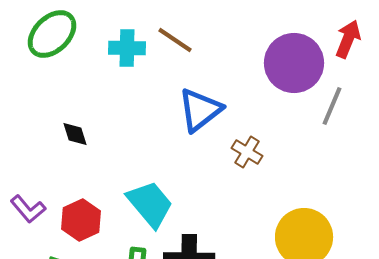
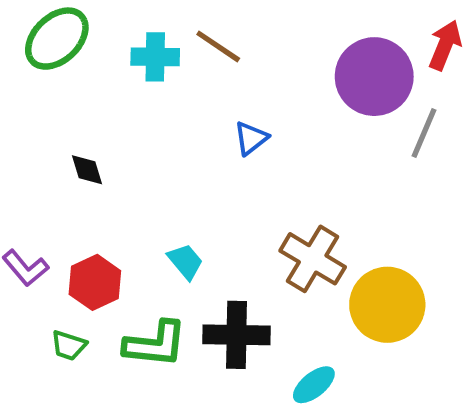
blue triangle: (200, 110) -> (251, 138), size x0.6
brown cross: (247, 152) -> (313, 259), moved, size x1.6
cyan trapezoid: (150, 204) -> (185, 261), size x0.6

